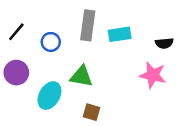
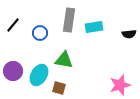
purple circle: (16, 73) -> (13, 71), moved
pink star: (153, 75) -> (120, 85), moved, turned -30
brown square: (92, 112) -> (59, 88), moved

